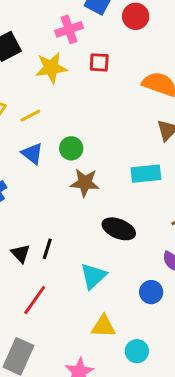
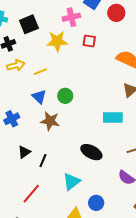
brown star: (85, 183) -> (50, 121), moved
black triangle: (21, 253) -> (24, 152), moved, turned 32
blue circle: (151, 292) -> (96, 203), moved

